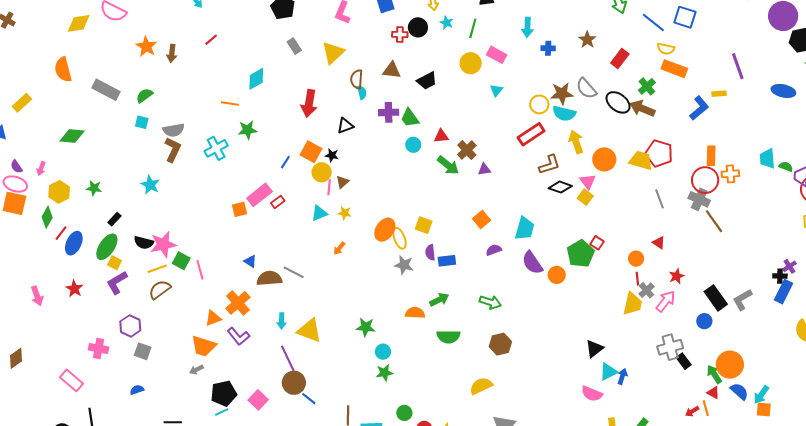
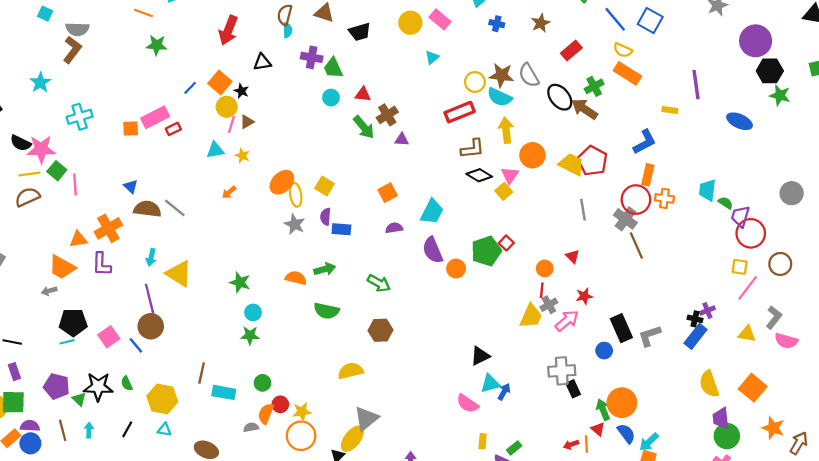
blue L-shape: (699, 108) -> (645, 142), moved
cyan cross: (216, 148) -> (80, 117), moved
purple L-shape: (238, 336) -> (102, 264), turned 30
blue line: (309, 399) -> (136, 345), moved

